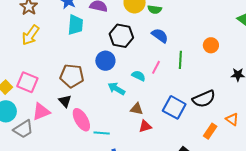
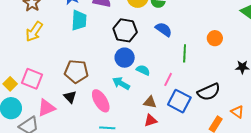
blue circle: (105, 61) -> (125, 58), moved
pink line: (156, 67) -> (168, 79), moved
brown triangle: (137, 109) -> (150, 102), moved
pink ellipse: (81, 120) -> (101, 101), moved

